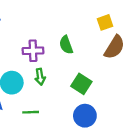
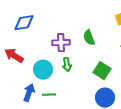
green line: (31, 112) -> (49, 95), moved

